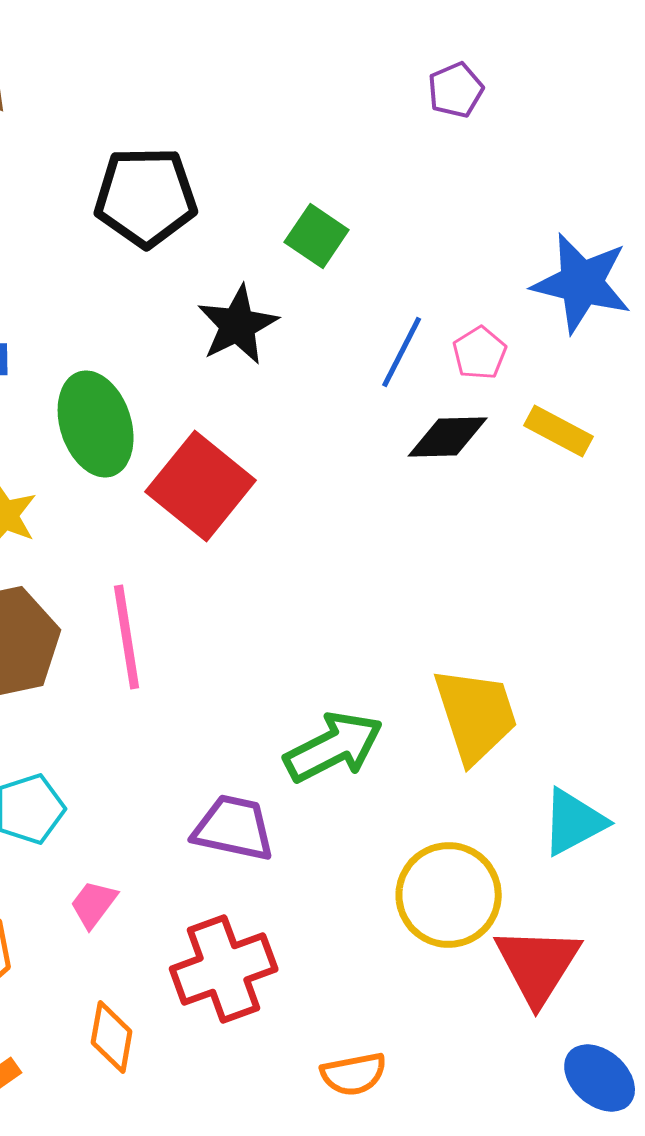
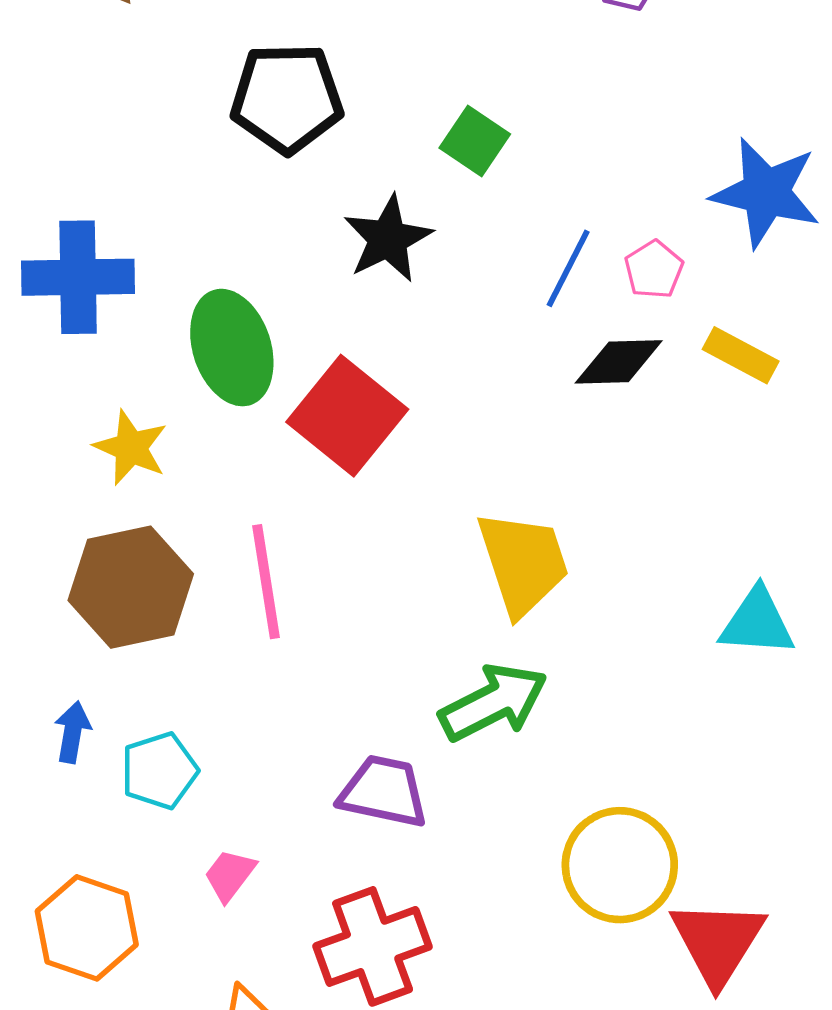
yellow trapezoid: (476, 715) -> (523, 563), moved
cyan triangle: (574, 822) -> (757, 622), moved, turned 32

